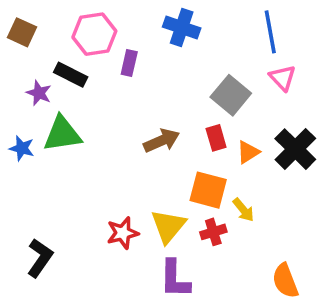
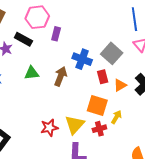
blue cross: (182, 27) -> (82, 59), moved
green triangle: (62, 134) -> (32, 73), moved, size x0.7
brown arrow: (162, 141) -> (61, 76), moved, turned -48
yellow arrow: (243, 210) -> (116, 117), turned -112

